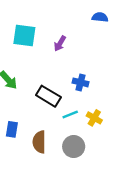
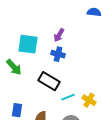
cyan square: (24, 35) -> (28, 44), moved
blue cross: (81, 82) -> (58, 54), moved

